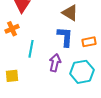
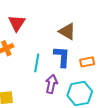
cyan line: (31, 49) -> (37, 63), moved

